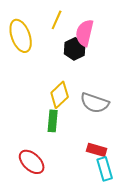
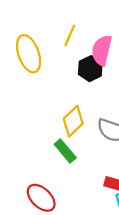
green rectangle: (53, 121) -> (65, 151), turned -45

